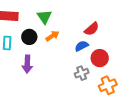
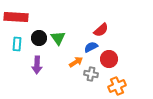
green triangle: (44, 17) -> (58, 38), moved
orange arrow: (52, 36) -> (76, 62), moved
gray cross: (82, 73) -> (91, 74), turned 32

